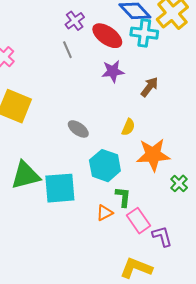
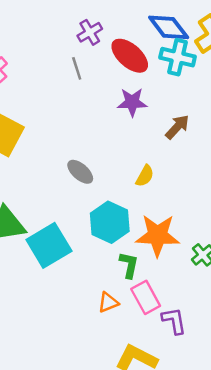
orange star: (153, 155) -> (158, 235), moved
cyan square: (60, 188) -> (49, 245), turned -32
orange triangle: (105, 213) -> (108, 302), moved

